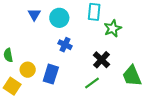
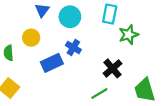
yellow circle: (28, 70) -> (31, 38), moved
blue rectangle: (51, 74) -> (52, 63), moved, turned 42

